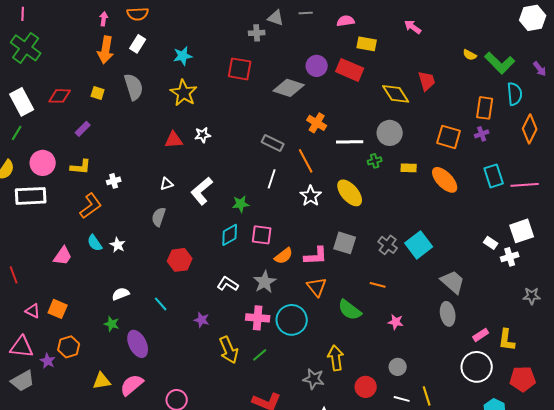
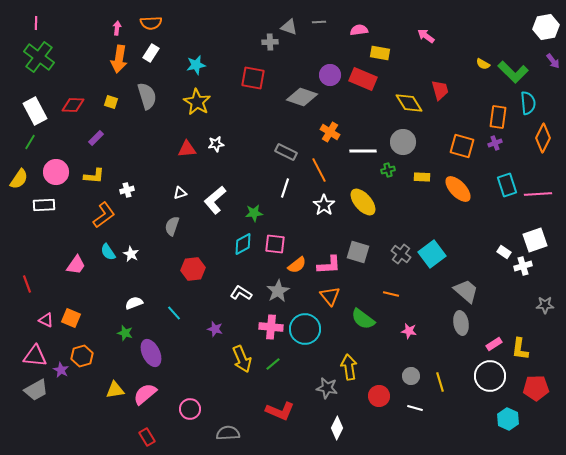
purple arrow: (540, 69) -> (553, 61), moved
white rectangle: (31, 196) -> (44, 205), size x0.7
yellow line: (427, 396) -> (440, 382), moved

